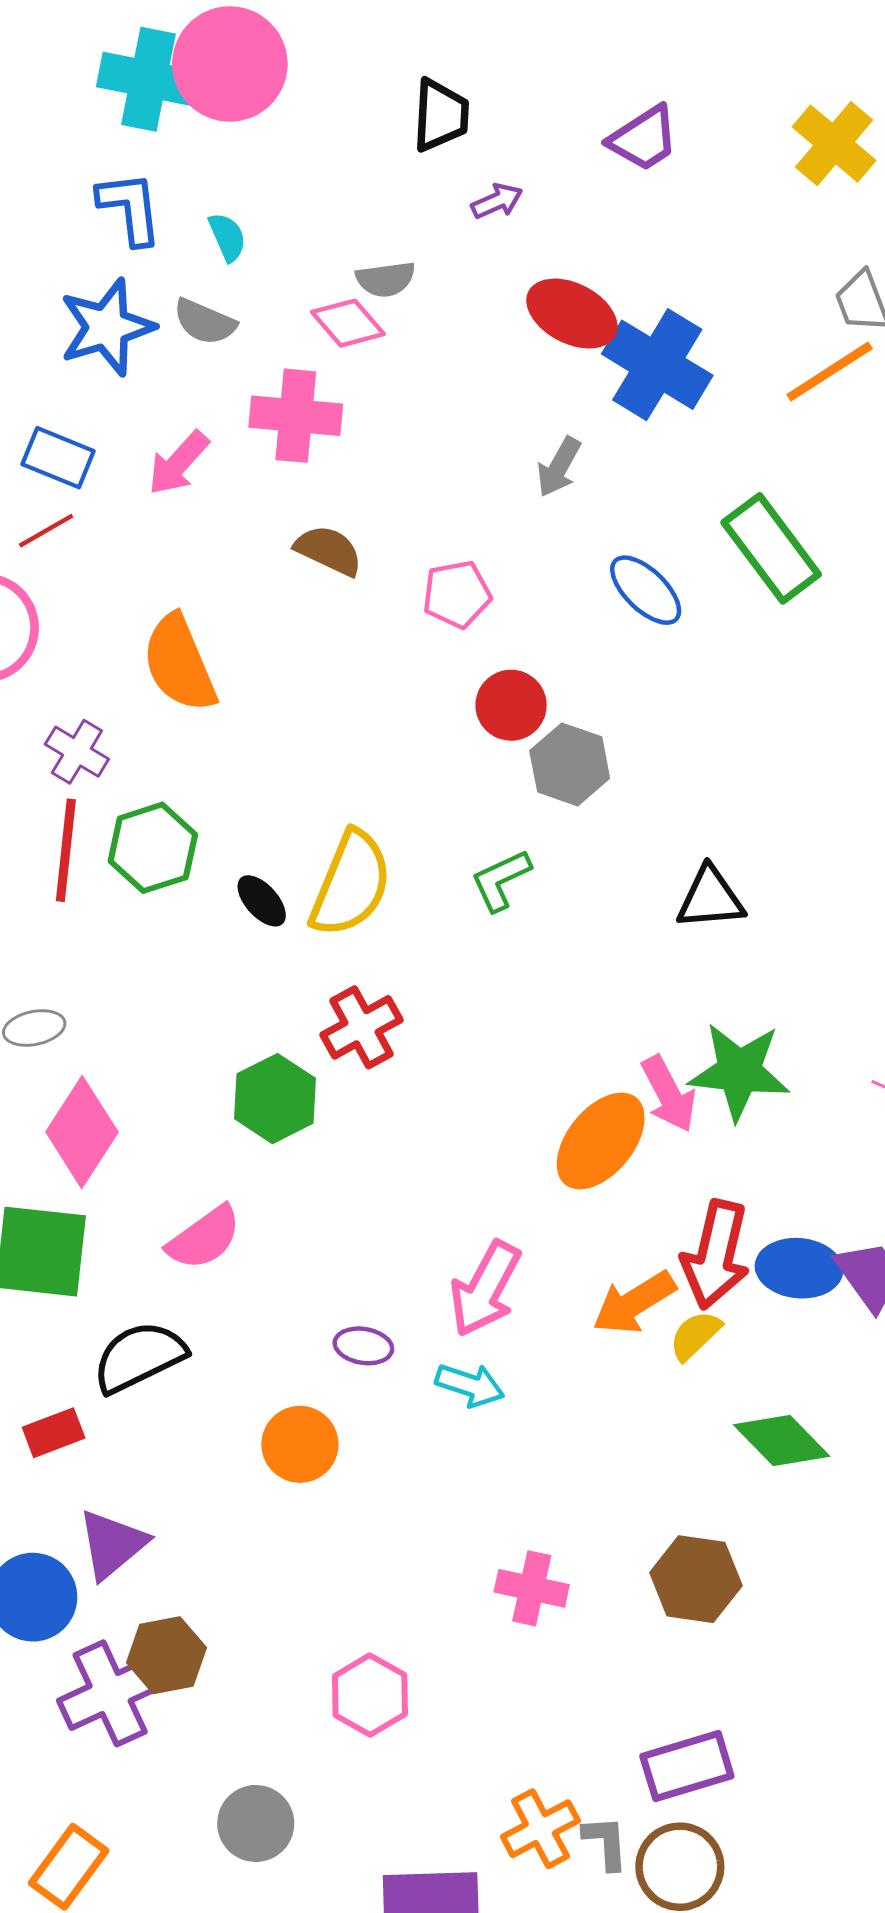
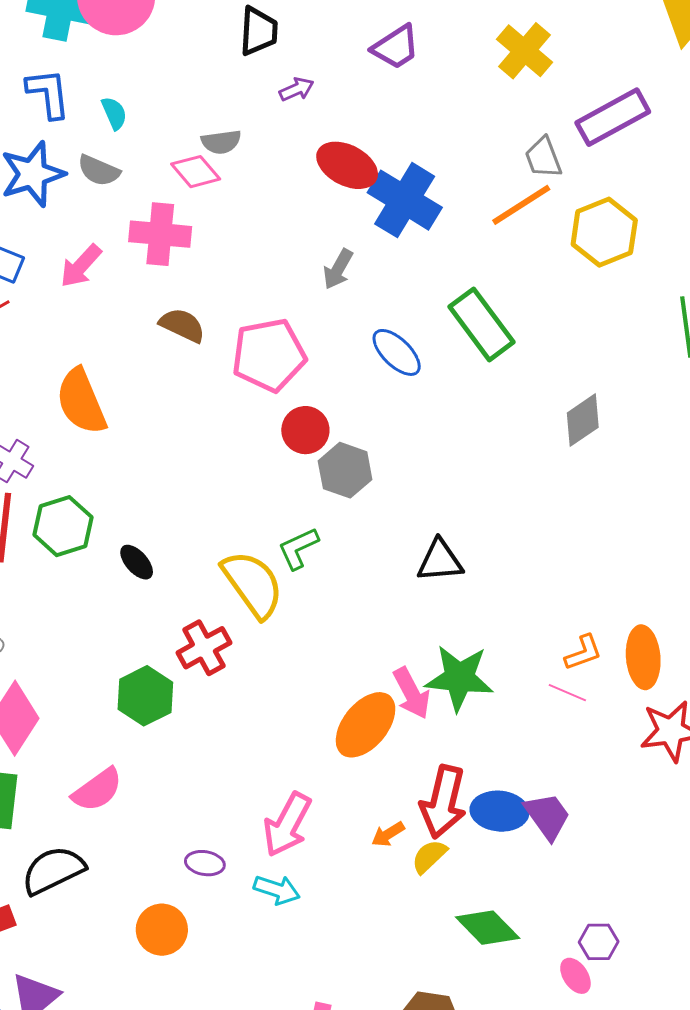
pink pentagon: (457, 594) -> (269, 355), size x1.6
yellow semicircle: (351, 884) -> (253, 584), moved, turned -58
orange arrow: (634, 1303) -> (388, 834), size x0.6

